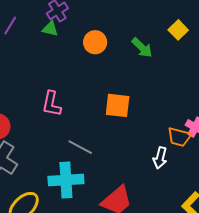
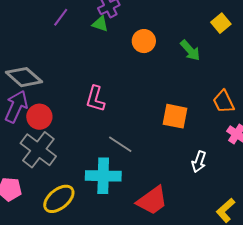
yellow square: (178, 30) -> (221, 23), moved
orange square: (118, 105) -> (175, 116), moved
orange trapezoid: (179, 137) -> (224, 102), moved, turned 45

